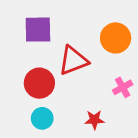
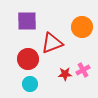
pink cross: (123, 87) -> (83, 70), moved
red star: (94, 120) -> (65, 74), moved

